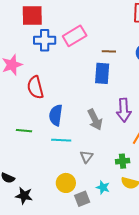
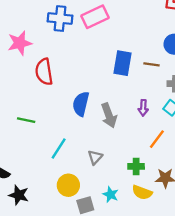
brown line: (109, 51) -> (151, 64), moved
purple arrow: (124, 110) -> (143, 108), size x0.6
blue semicircle: (56, 115) -> (81, 104), moved
cyan line: (61, 140) -> (59, 148), moved, turned -66

